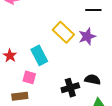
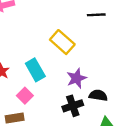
purple star: (87, 36) -> (76, 78), moved
pink square: (29, 77) -> (25, 96), turned 32

